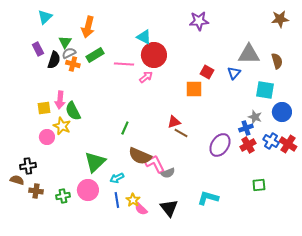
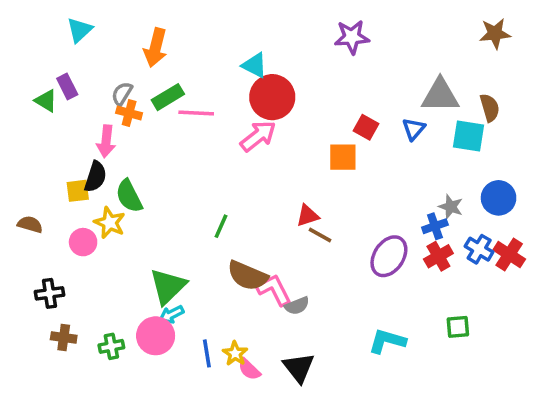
green triangle: (65, 42) -> (46, 101), moved, turned -32
gray semicircle: (69, 53) -> (122, 94), turned -32
black semicircle: (54, 60) -> (95, 177), moved
pink line: (124, 64) -> (196, 113), moved
pink arrow: (146, 77) -> (258, 136), size x1.5
cyan square: (265, 90) -> (468, 136), moved
pink arrow: (60, 100) -> (106, 141), moved
cyan arrow: (117, 178) -> (171, 315), moved
brown semicircle: (17, 180) -> (30, 224), moved
cyan L-shape: (208, 198) -> (387, 341), moved

